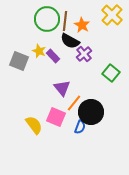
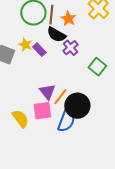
purple triangle: (62, 88) -> (47, 92), moved
pink square: (56, 117) -> (42, 111), turned -30
blue semicircle: (80, 127) -> (66, 121), size x1.6

